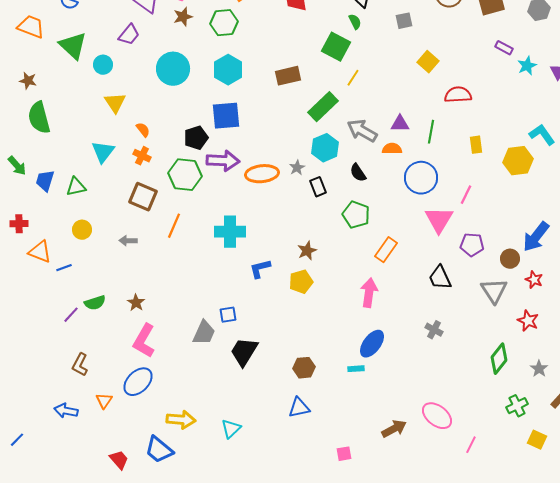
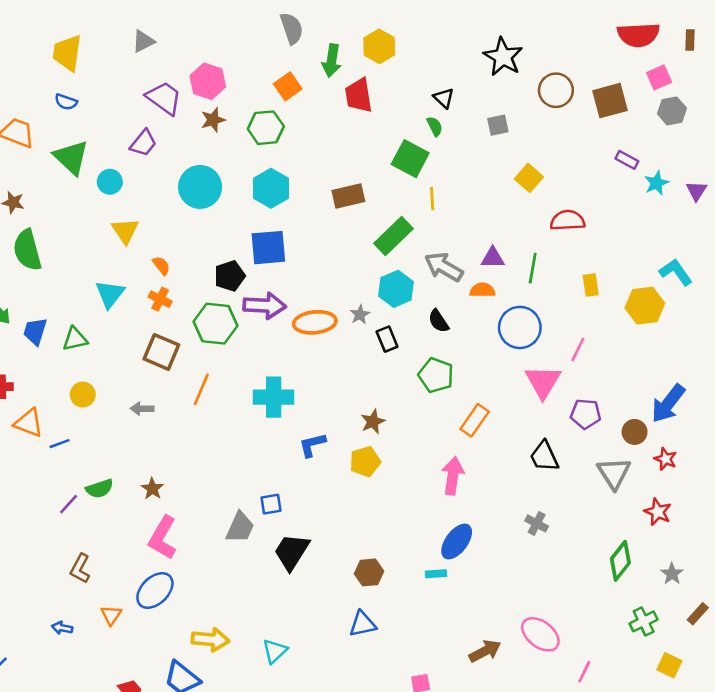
yellow line: (353, 78) -> (432, 199), turned -36
blue arrow: (66, 411) -> (62, 628), size x0.7

